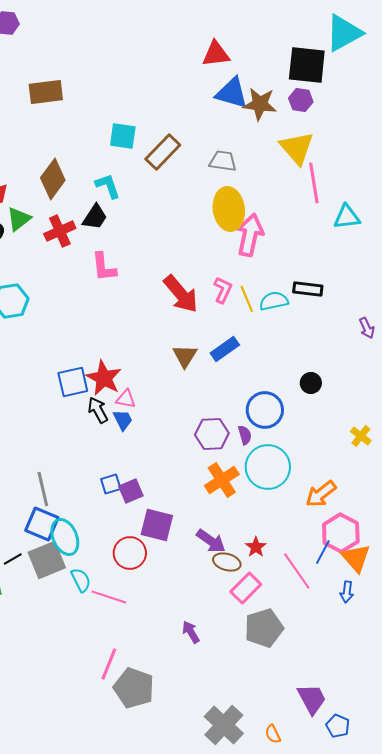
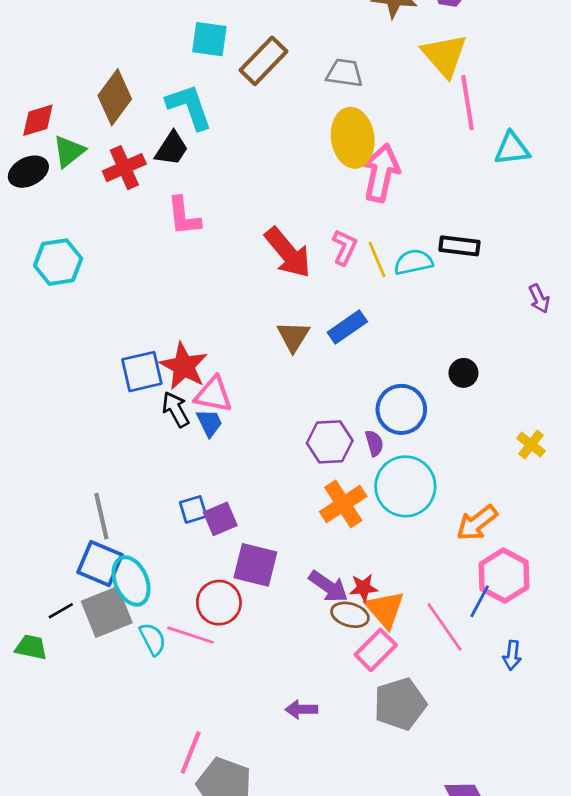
cyan L-shape: (108, 186) -> (189, 107), size x1.4
pink triangle: (126, 399) -> (213, 395), size x1.4
red star: (256, 547) -> (363, 588), moved, turned 30
orange triangle: (356, 558) -> (385, 609), moved
pink line: (109, 597) -> (191, 635), moved
purple arrow: (191, 632) -> (301, 709), turned -60

